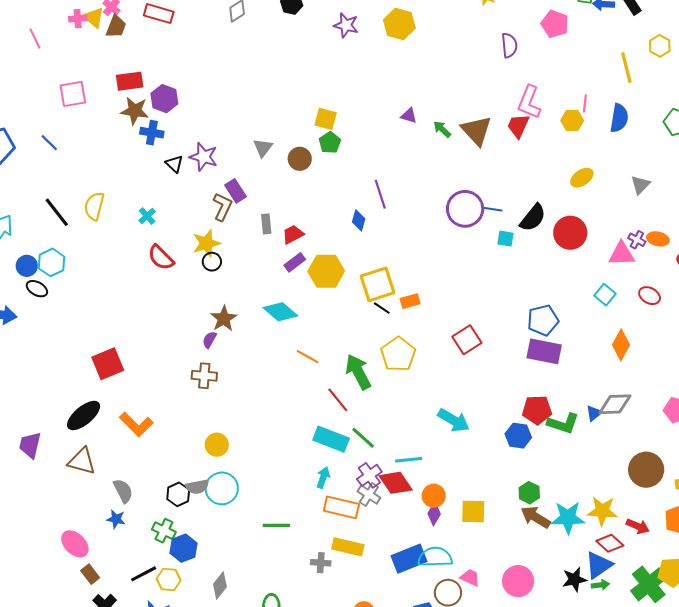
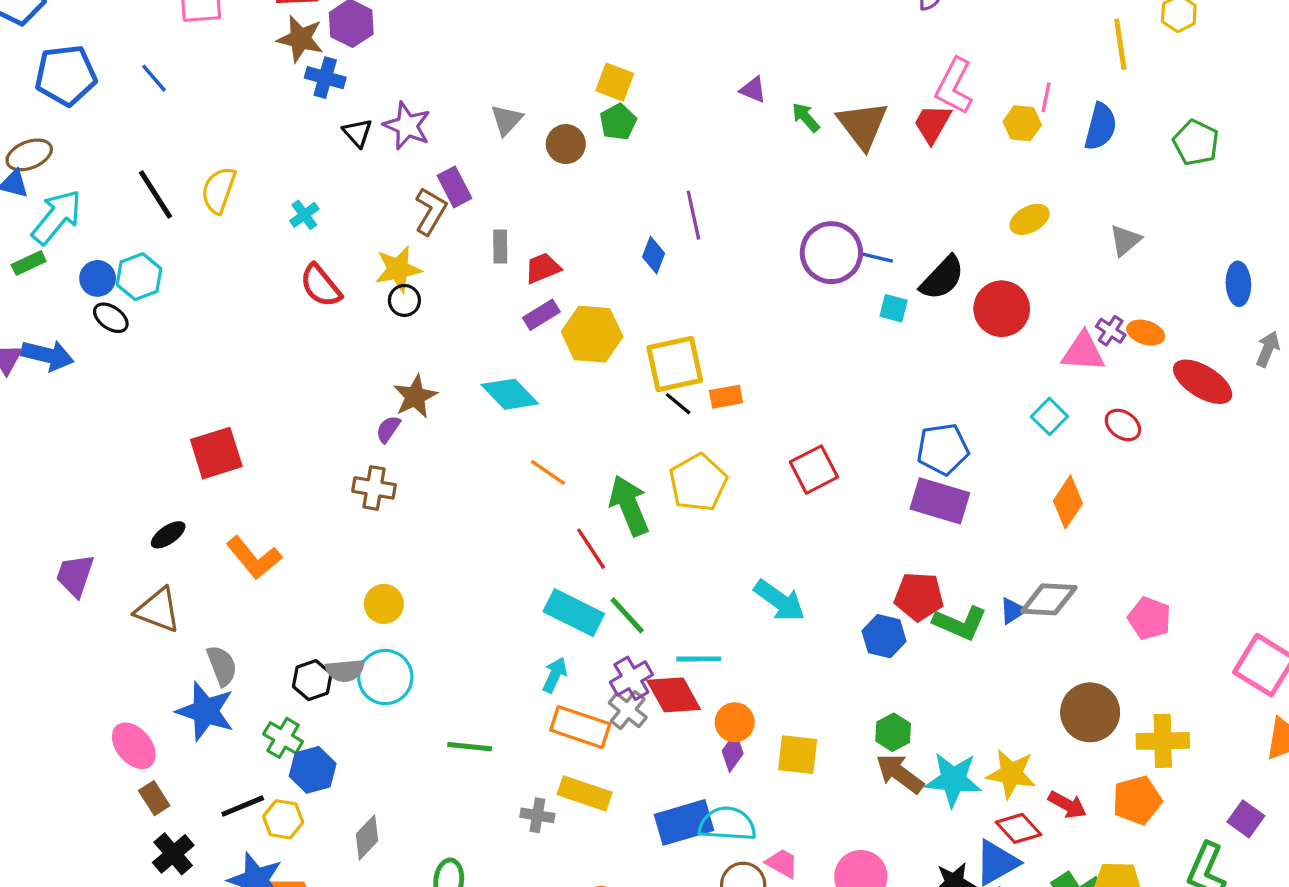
black ellipse: (84, 415) -> (168, 535), size x0.6
blue star: (116, 519) -> (205, 711), size x1.8

